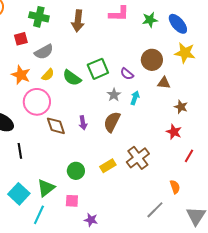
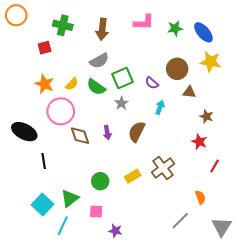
gray semicircle: (44, 52) -> (99, 61), moved
gray star: (114, 95) -> (121, 103), moved

